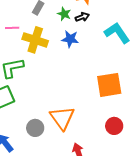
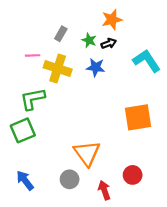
red circle: (114, 126) -> (133, 175), moved
gray circle: (35, 128) -> (70, 179), moved

